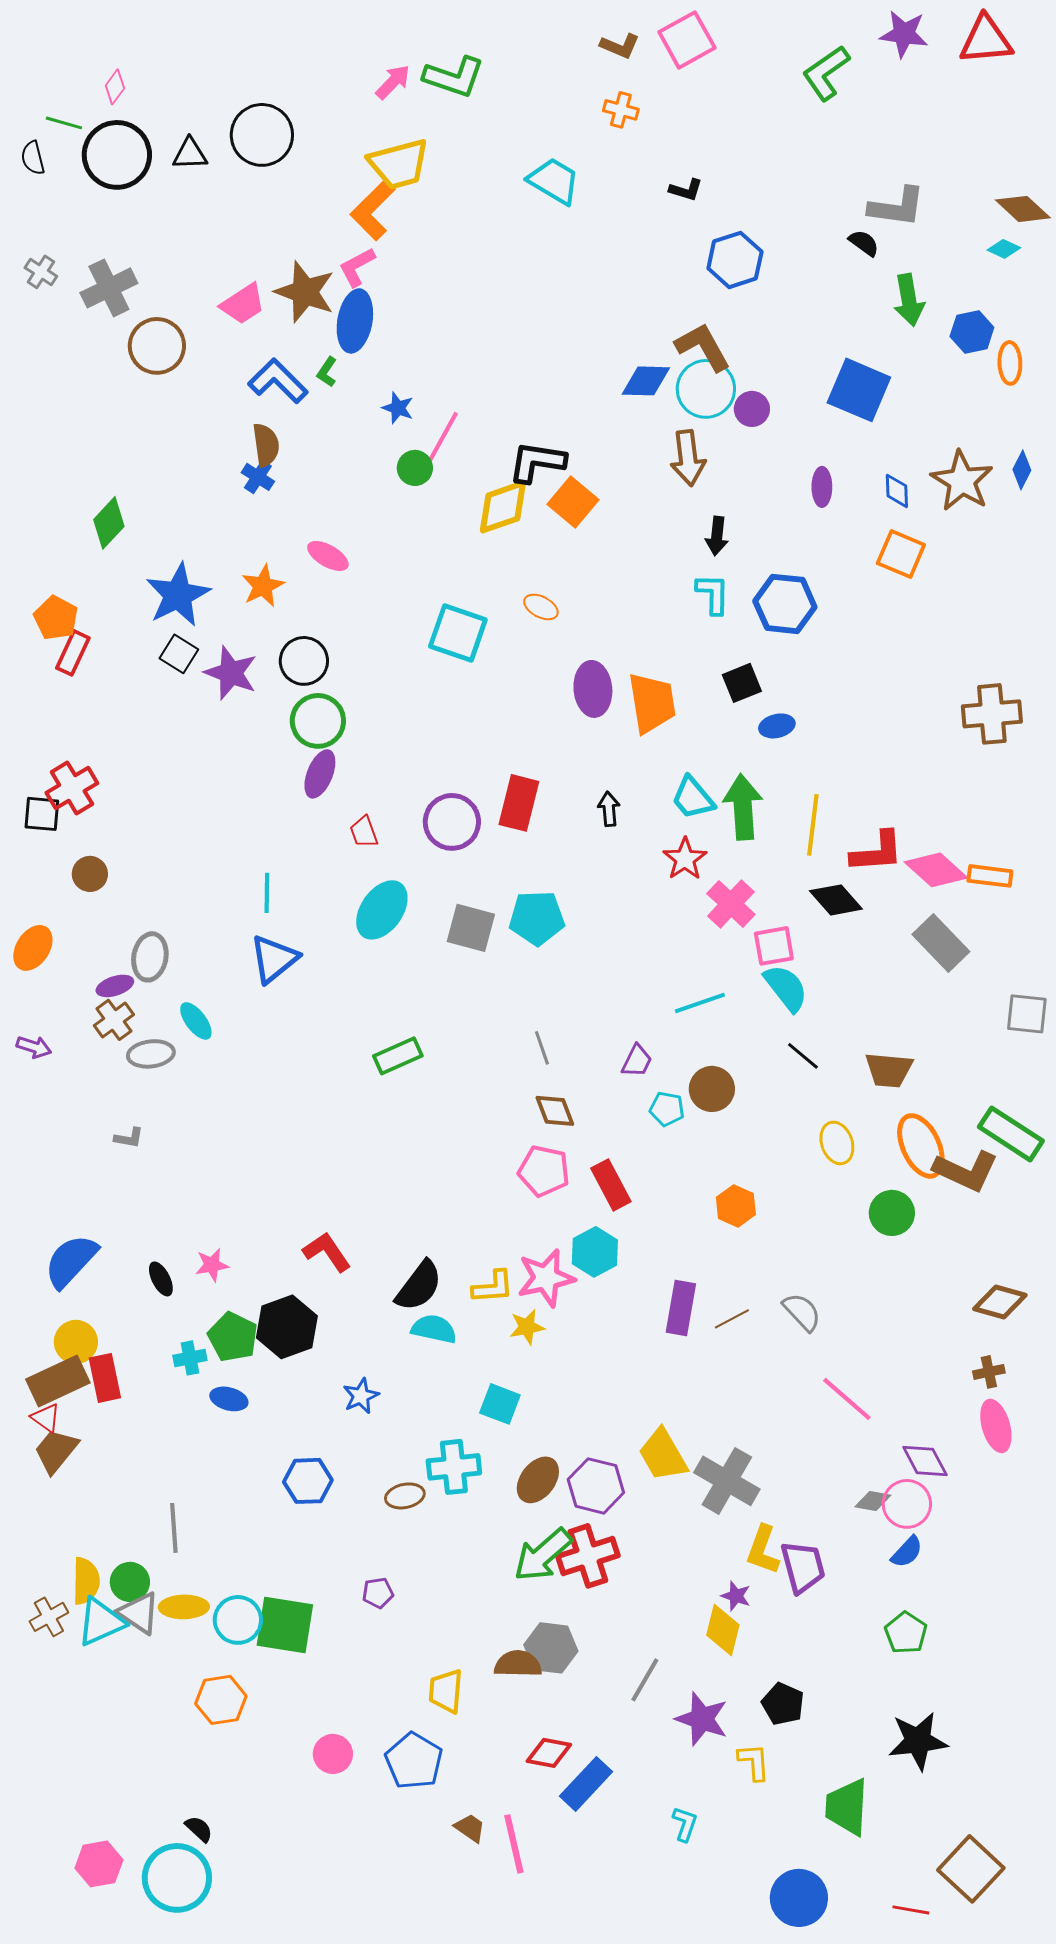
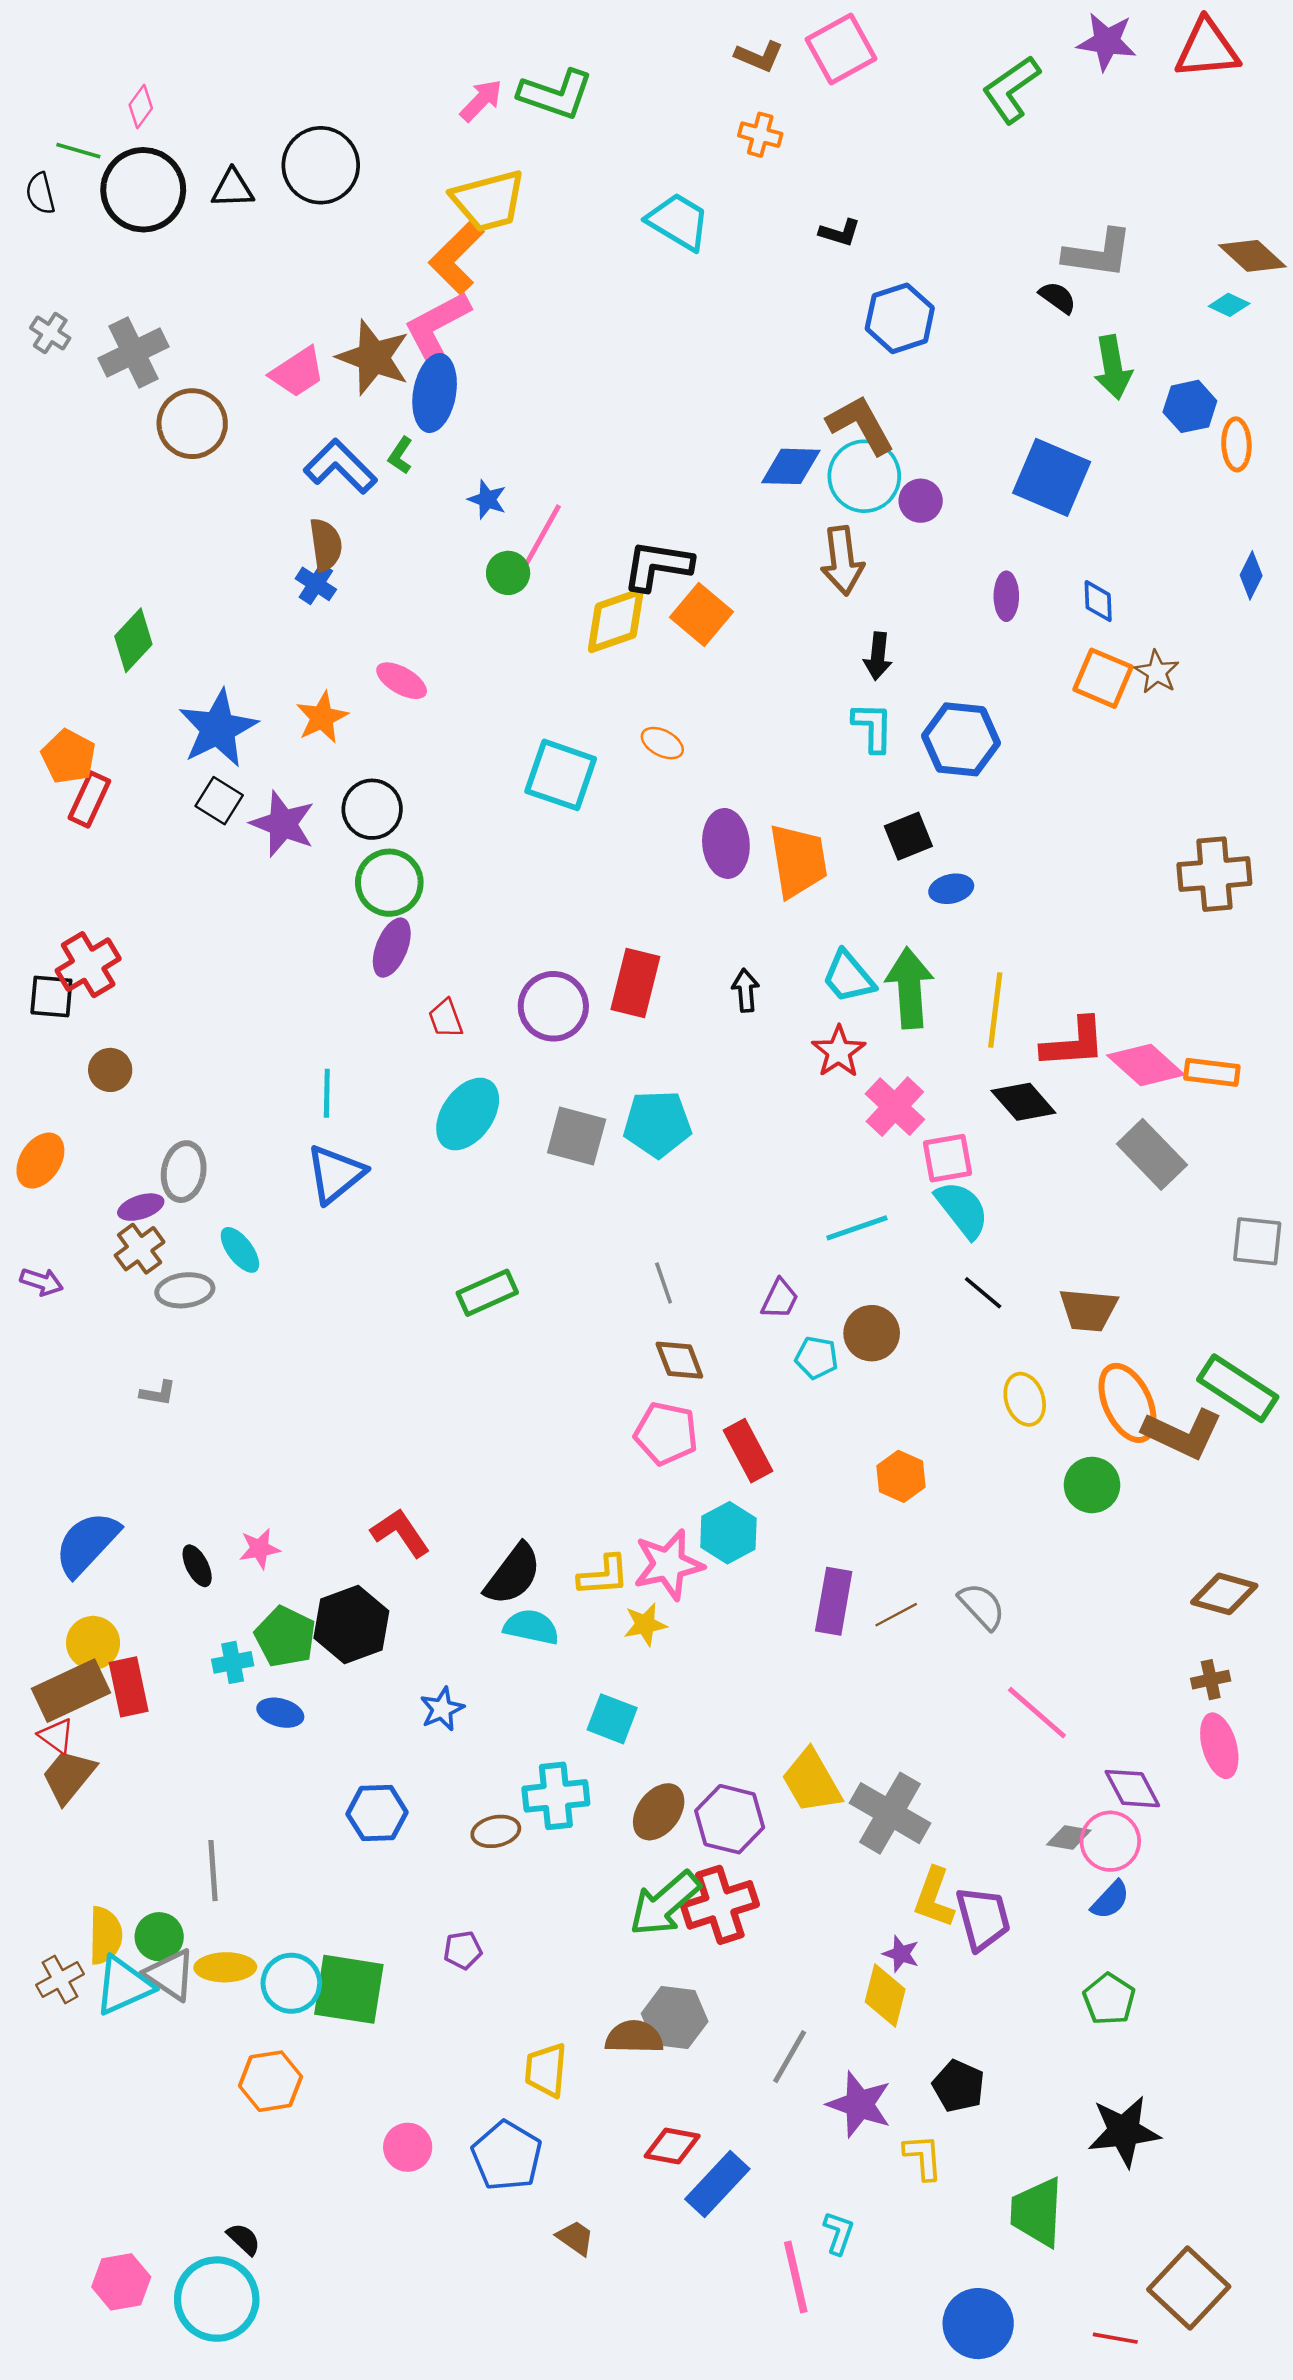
pink L-shape: (357, 267) -> (437, 327), size x1.5
brown star: (962, 481) -> (1157, 672), moved, size x0.6
pink line: (514, 1844) -> (796, 2277), moved

